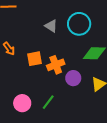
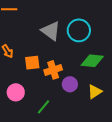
gray triangle: (51, 26) -> (51, 31), size x1.5
pink circle: (22, 103) -> (16, 92), moved

